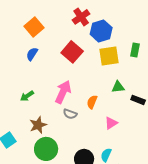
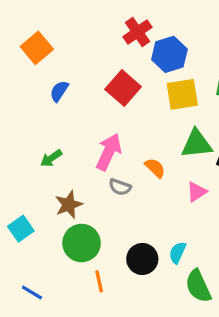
orange square: (34, 27) -> (37, 48), moved
green triangle: (118, 87) -> (197, 144), size x1.5
orange semicircle: (92, 102) -> (155, 168), turned 112
pink triangle: (111, 123) -> (197, 192), moved

